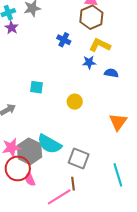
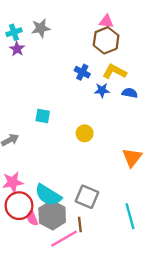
blue cross: (64, 40) -> (82, 72), moved
blue semicircle: (111, 73) -> (130, 93), moved
cyan semicircle: (49, 144) -> (48, 195), moved
gray hexagon: (29, 151) -> (52, 215), moved

